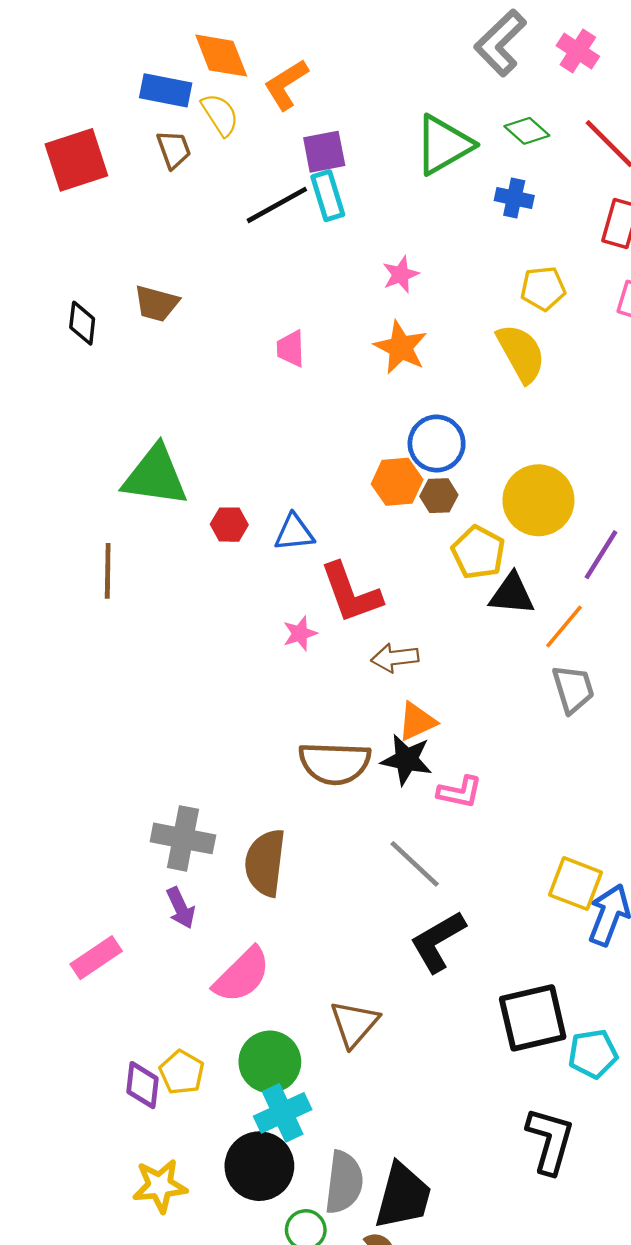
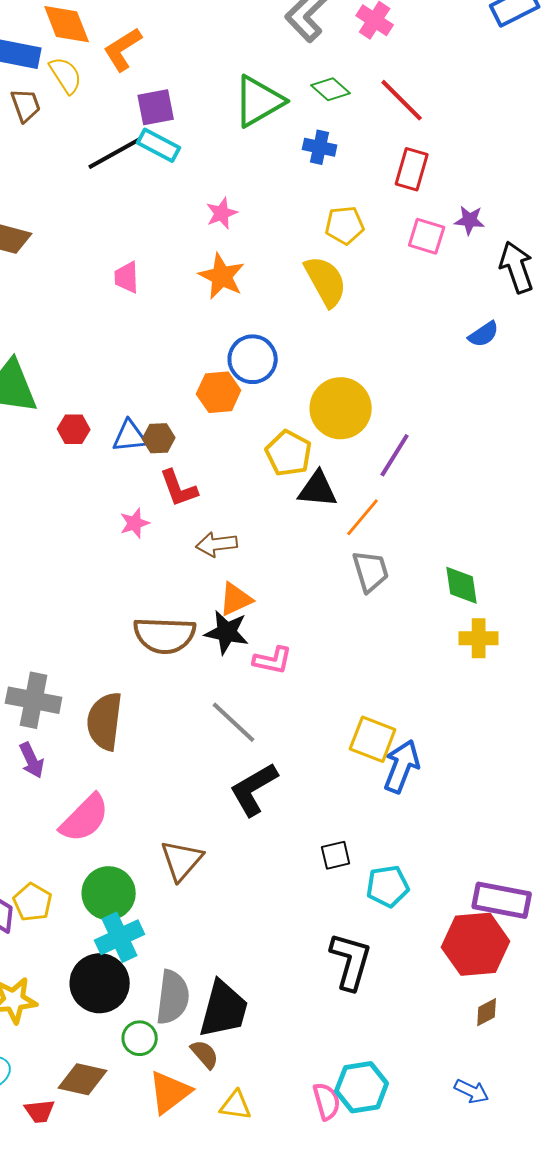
cyan rectangle: (328, 196) -> (159, 145), turned -45
brown hexagon: (439, 496) -> (159, 438), moved
red L-shape: (351, 593) -> (179, 488), size x0.7
black square: (533, 1018) -> (336, 855), size x0.5

